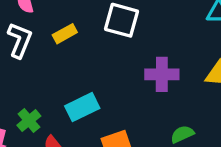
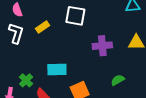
cyan rectangle: (82, 107) -> (57, 69), turned 30

